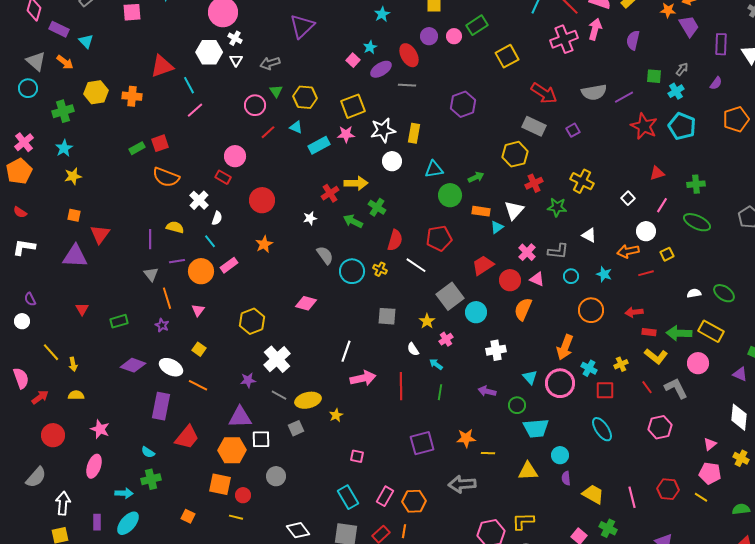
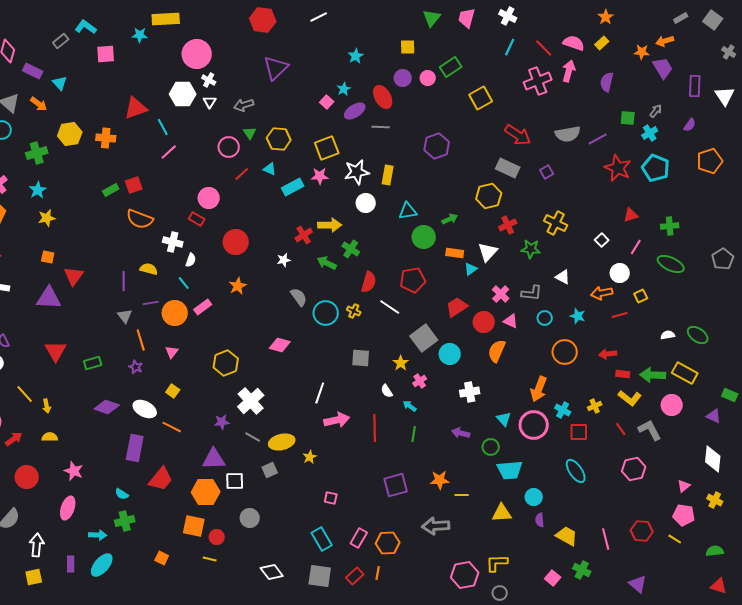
white cross: (199, 200) -> (173, 242), turned -30
red triangle: (82, 309) -> (56, 351), size x1.6

